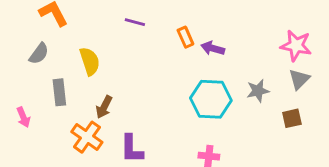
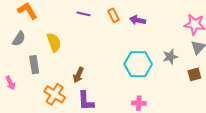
orange rectangle: (185, 37) -> (114, 15), moved
purple arrow: (213, 48) -> (138, 20), moved
brown arrow: (104, 107) -> (78, 75), moved

